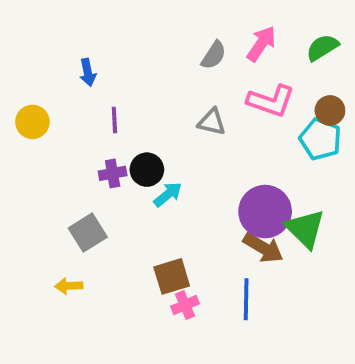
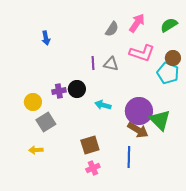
purple line: (114, 120) -> (93, 63), moved
yellow circle: (32, 122) -> (33, 102), moved
cyan arrow: (168, 194) -> (103, 105), moved, turned -126
pink cross: (185, 305) -> (93, 168), moved

